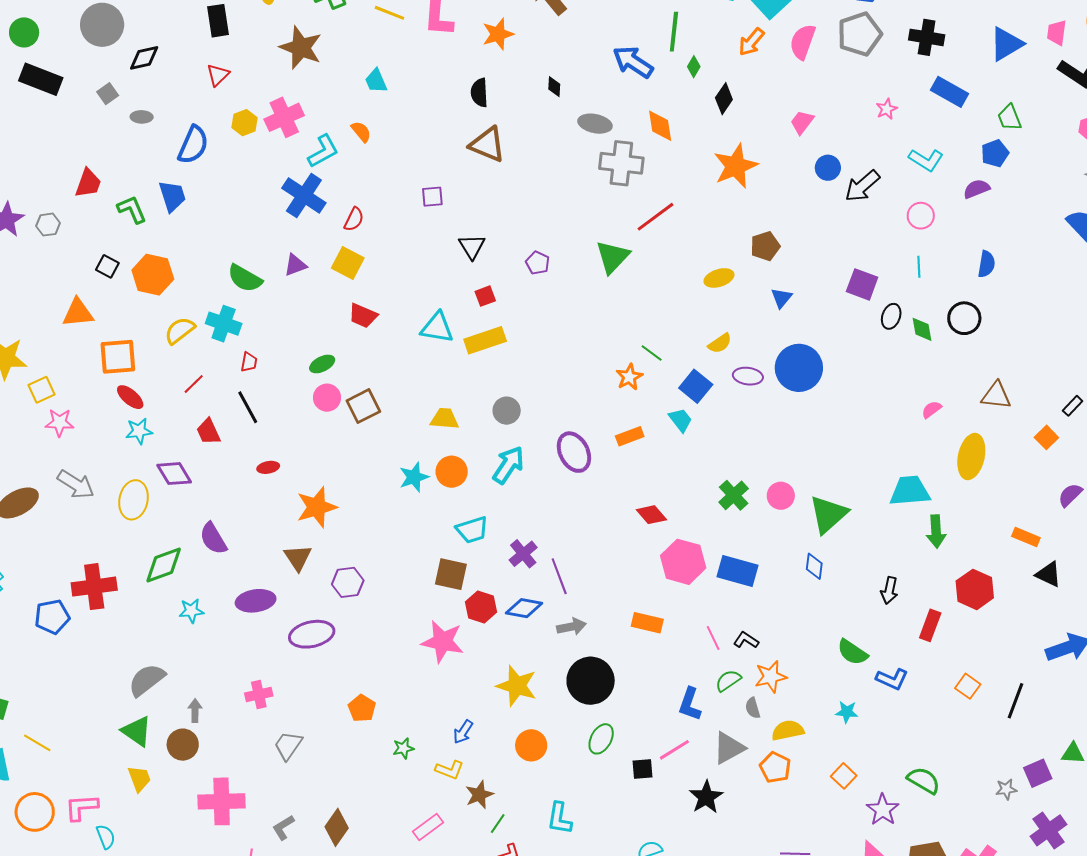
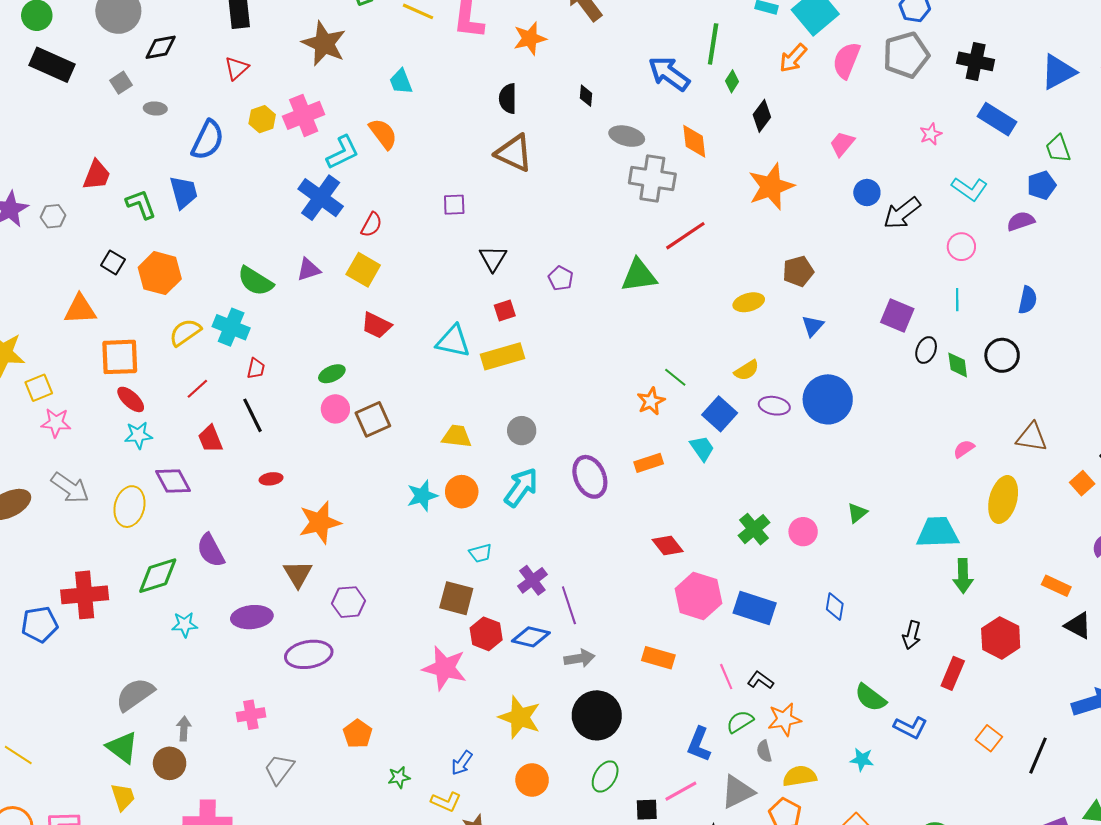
orange semicircle: (361, 132) -> (383, 134), size x1.4
green triangle: (613, 257) -> (639, 275), turned 36
green triangle: (828, 514) -> (857, 513), moved, size x0.5
cyan trapezoid: (472, 530) -> (480, 553), size x0.7

